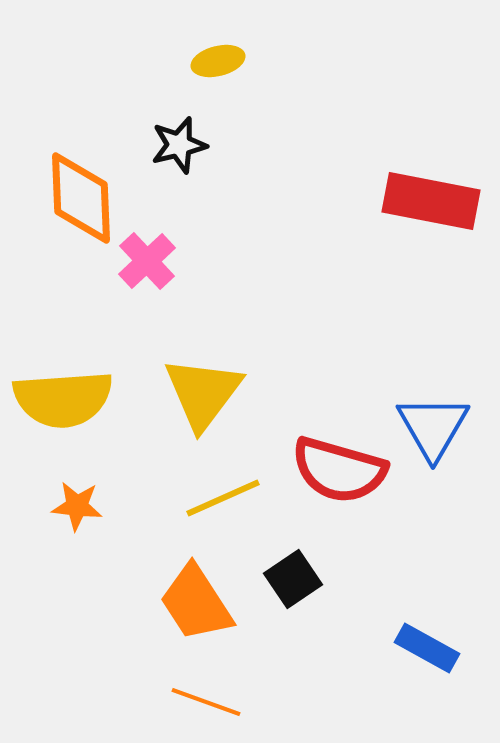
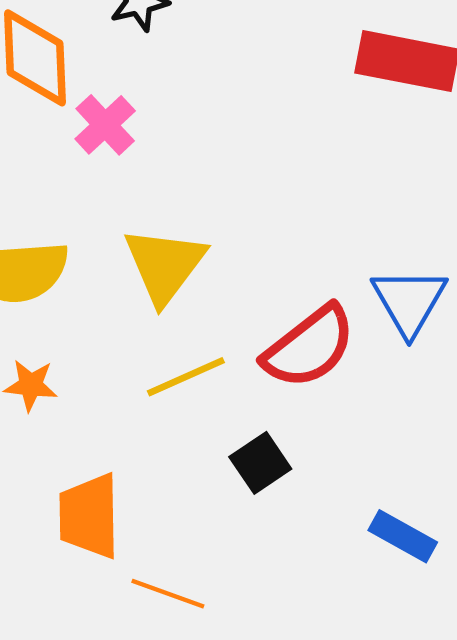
red semicircle: (339, 470) -> (309, 347), turned -54
orange trapezoid: (196, 603) -> (89, 516), moved, turned 32

